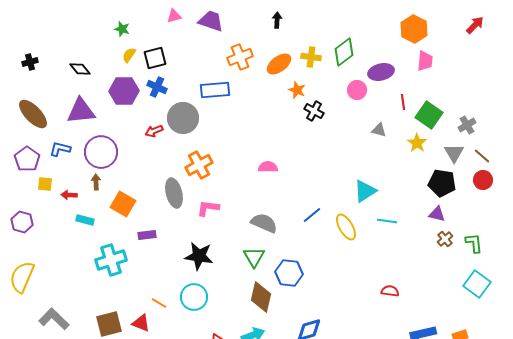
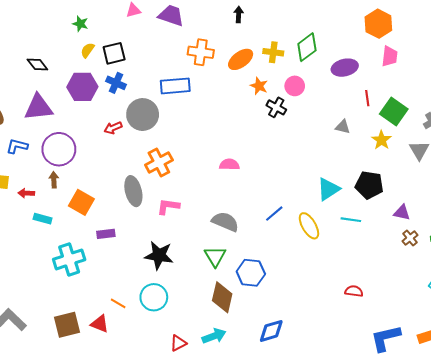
orange cross: (240, 57) -> (201, 52), turned 30
pink circle: (357, 90) -> (295, 86), moved
black pentagon: (442, 183) -> (369, 185), moved

